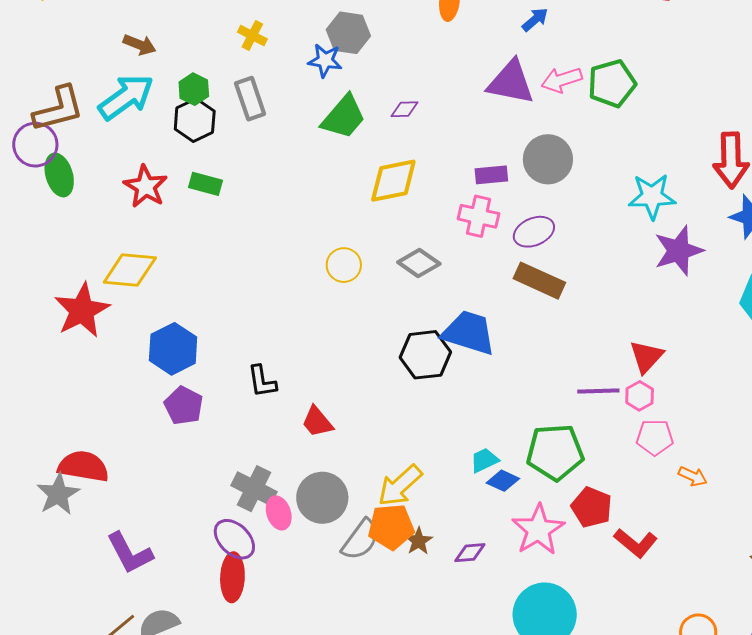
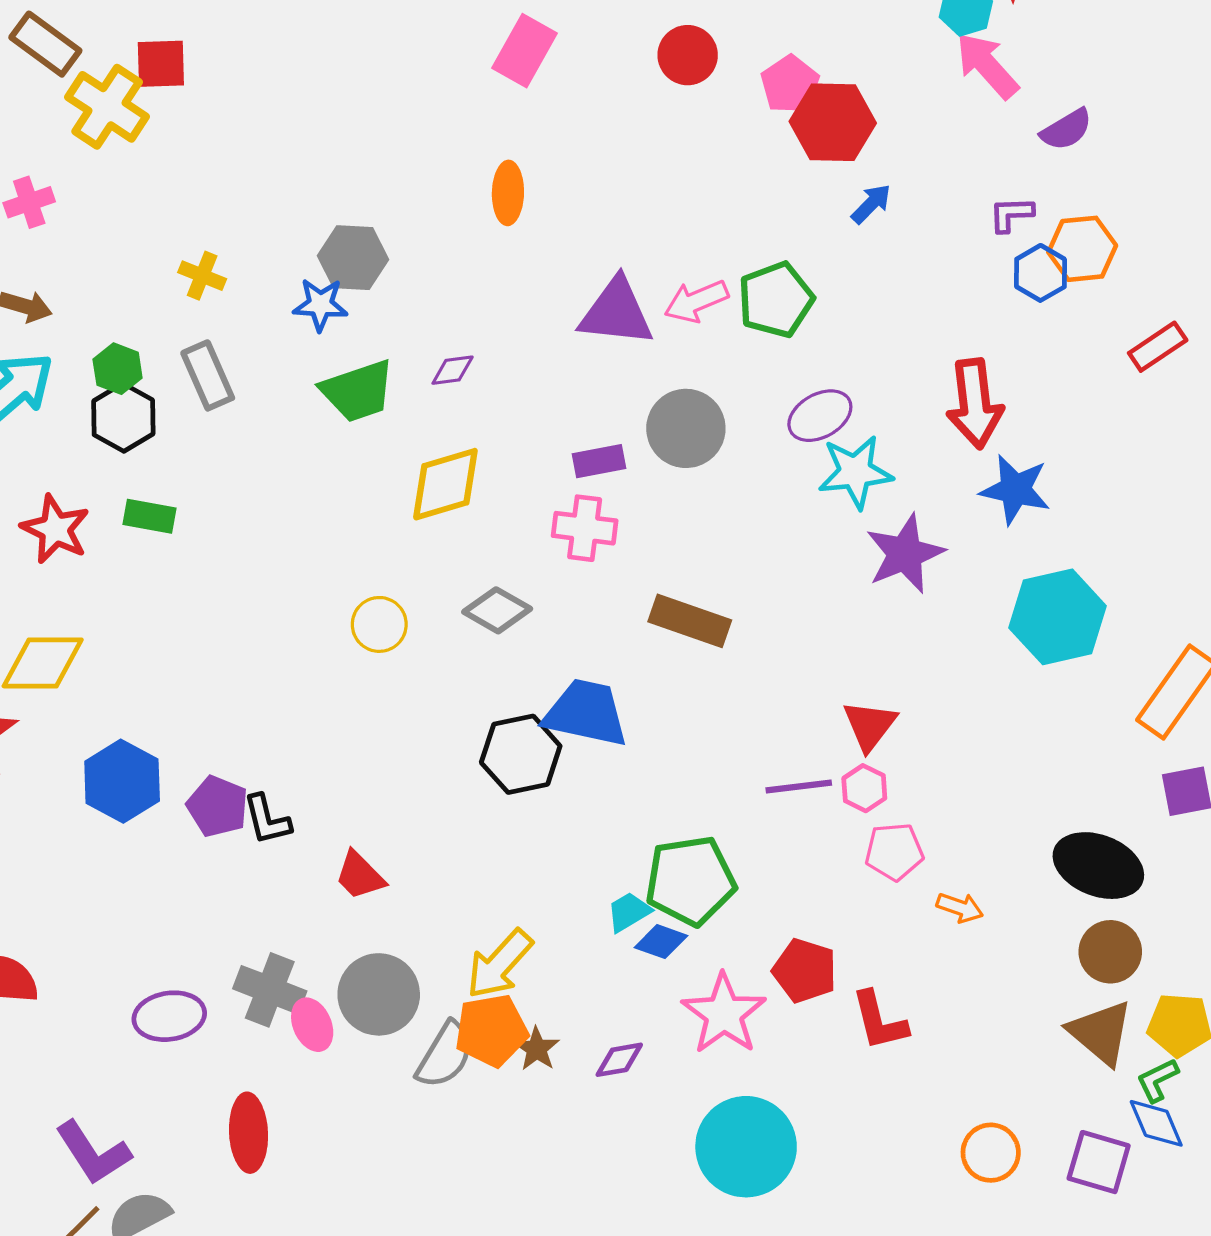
blue arrow: (535, 20) -> (871, 204), moved
green trapezoid: (344, 117) -> (358, 391), turned 36
purple ellipse: (534, 232) -> (820, 416), moved
purple pentagon: (184, 406) -> (218, 806), moved
green pentagon: (555, 452) -> (690, 881), moved
purple ellipse: (234, 539) -> (169, 1016), moved, turned -48
red L-shape: (636, 543) -> (879, 1021), turned 42
purple L-shape: (130, 553) -> (93, 1153), moved

